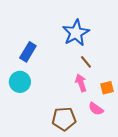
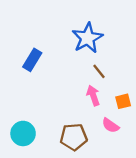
cyan circle: (20, 82) -> (23, 133), moved

